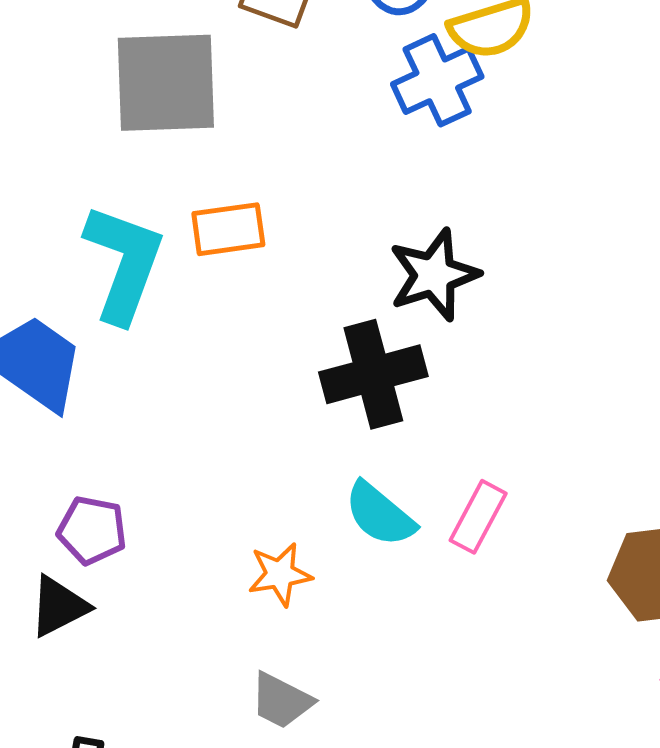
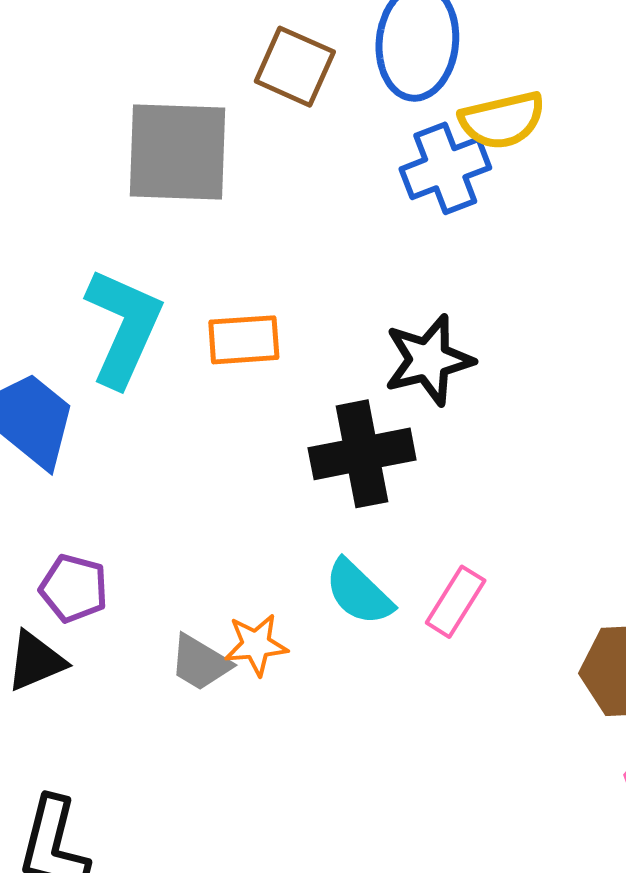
orange rectangle: (228, 229) -> (244, 340), moved
gray trapezoid: (281, 701) -> (200, 663), moved

